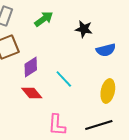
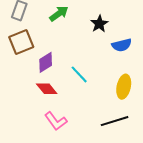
black star: (84, 29) -> (99, 24), turned 30
pink L-shape: (57, 125) -> (56, 121), moved, turned -40

